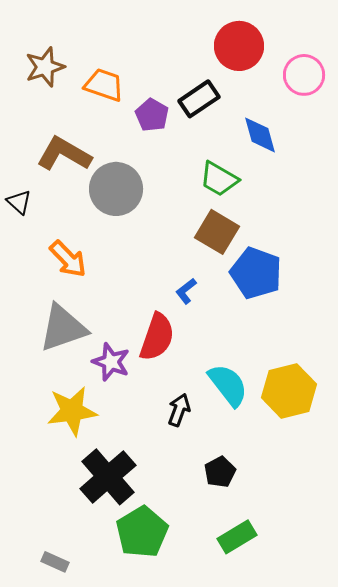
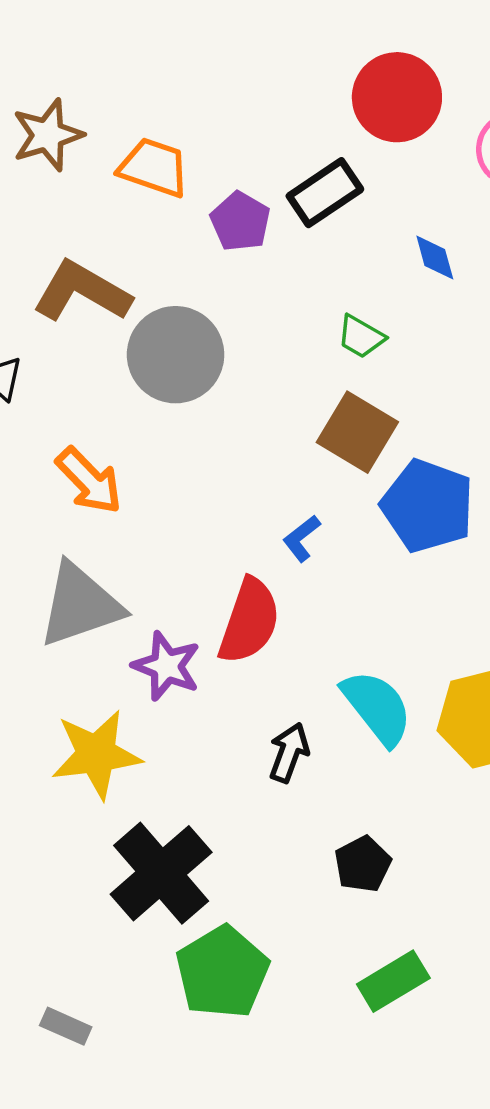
blue diamond: (260, 135) -> (435, 257), size x0.7
green trapezoid: (219, 179) -> (361, 337), size x0.7

